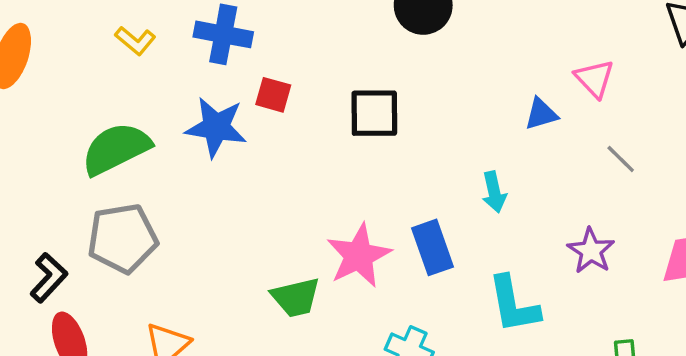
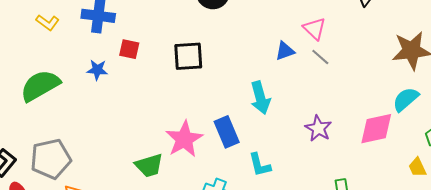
blue star: (216, 127) -> (97, 70), size x0.6
gray line: (621, 159) -> (320, 57), moved
cyan arrow: (494, 192) -> (260, 98), size x1.4
gray pentagon: (122, 238) -> (51, 159), moved
cyan L-shape: (513, 304) -> (260, 165), moved, size x0.7

